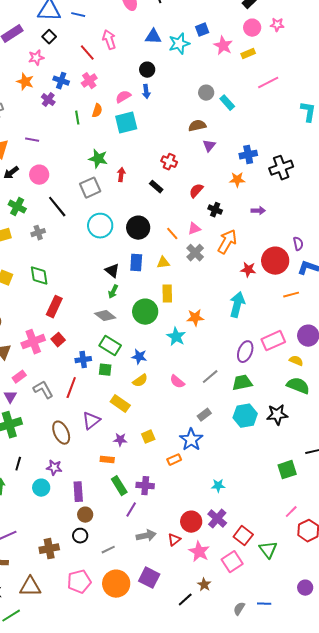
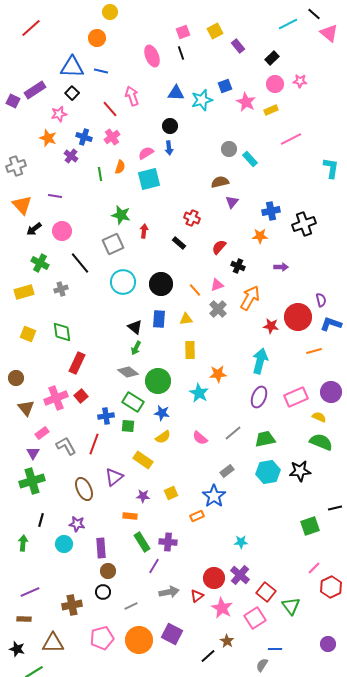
green circle: (145, 312) -> (158, 381), moved
purple ellipse: (245, 352) -> (259, 397), moved
blue line: (264, 604) -> (275, 649), moved

